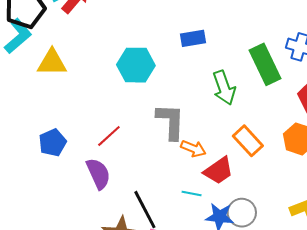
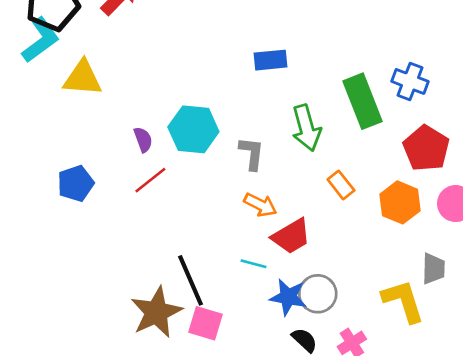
cyan hexagon: (136, 65) -> (193, 129), moved
gray L-shape: (171, 122) -> (252, 153), moved, size x0.7
orange rectangle: (248, 141) -> (341, 185), moved, size x0.7
purple semicircle: (98, 174) -> (143, 140), moved, size x0.6

